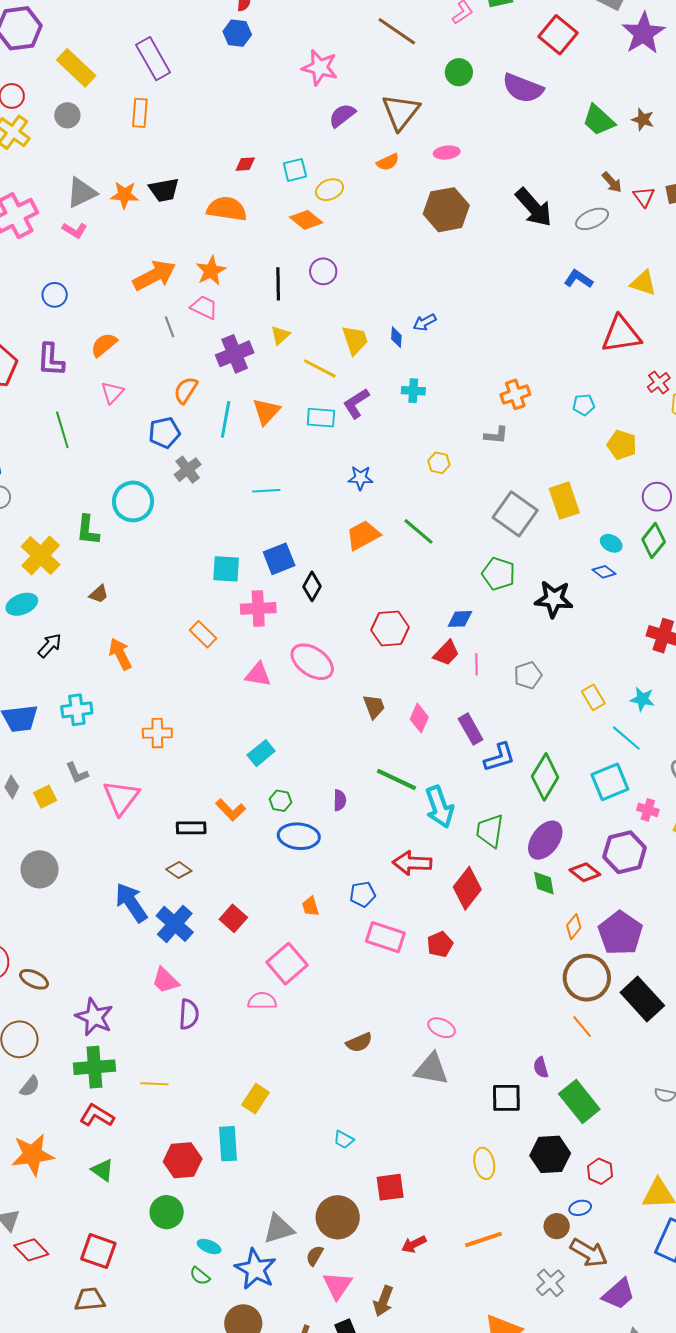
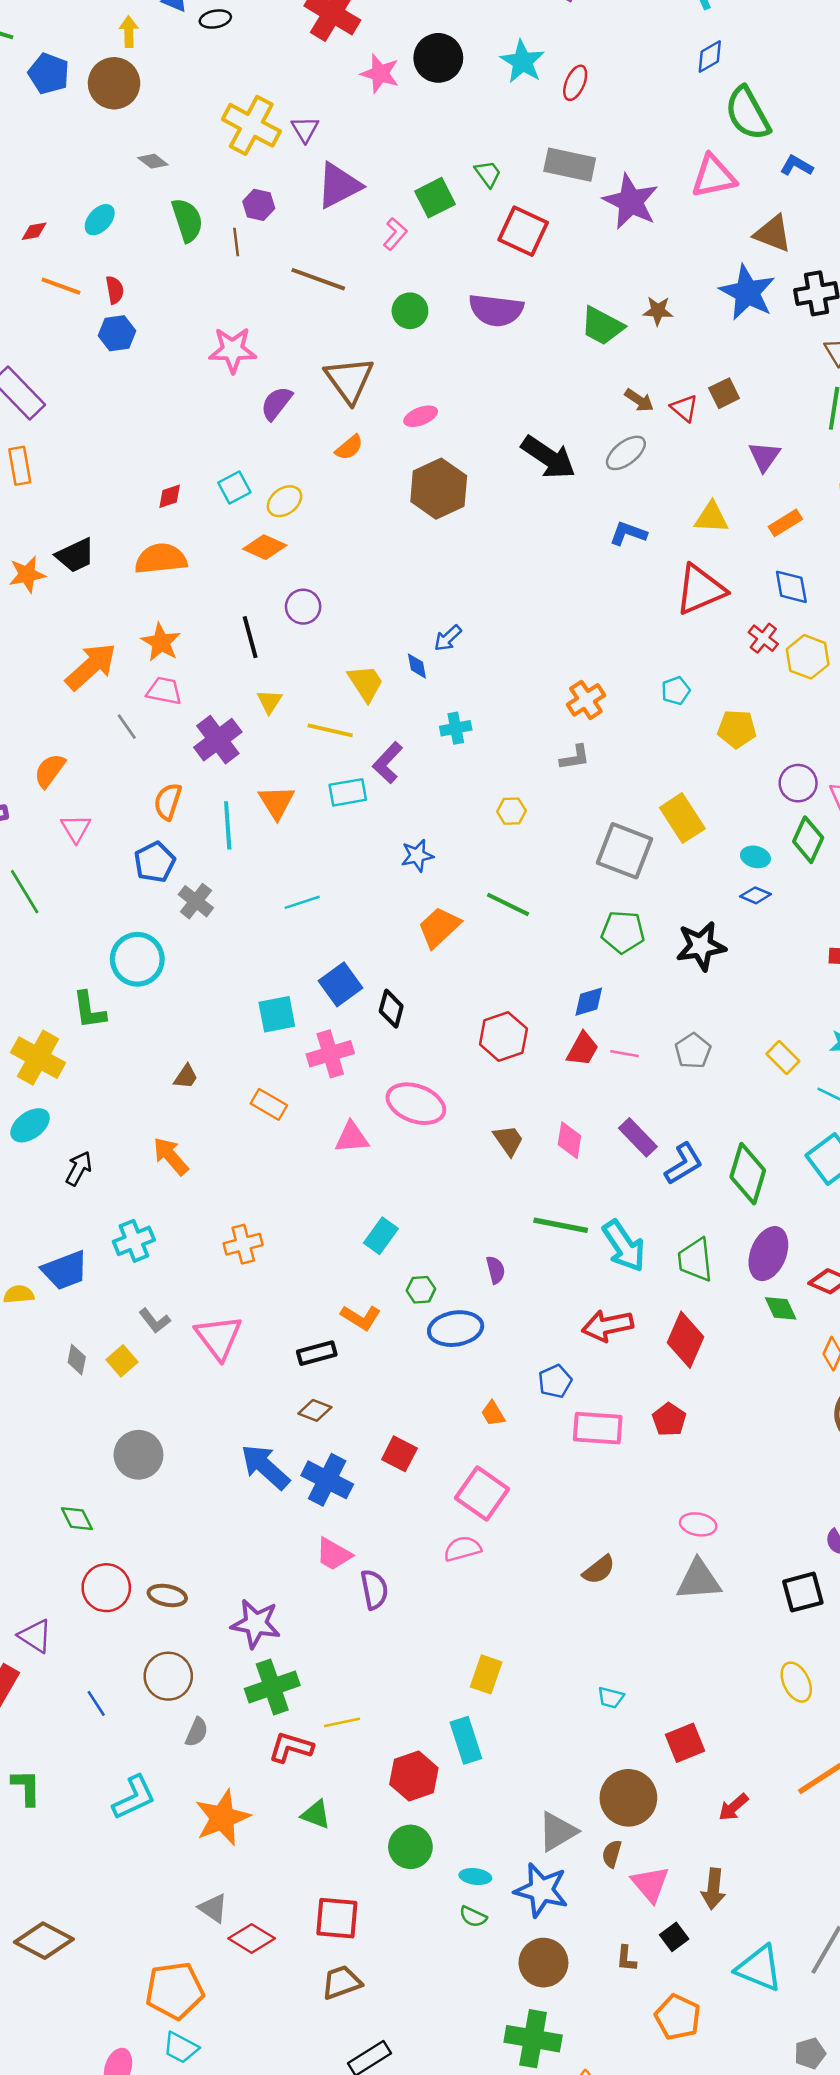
brown trapezoid: (99, 594) -> (186, 1077), moved
pink line: (477, 664) -> (624, 1054), turned -65
yellow line: (154, 1084) -> (342, 1722), moved

